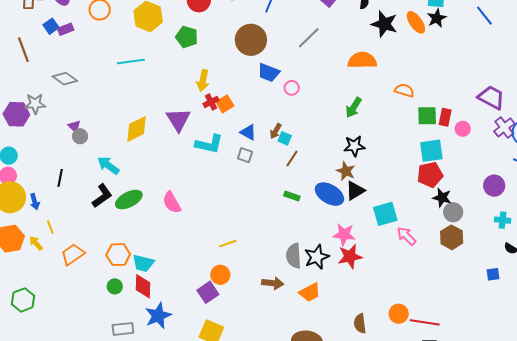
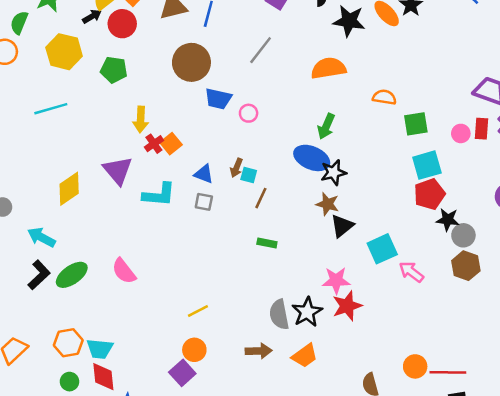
red rectangle: (445, 117) -> (481, 129), moved
blue ellipse: (329, 194) -> (312, 158), moved

